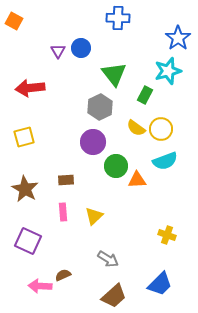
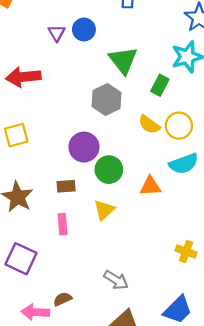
purple circle: (93, 142) -> (84, 147), moved
green circle: (116, 166) -> (109, 170), moved
yellow triangle: (94, 216) -> (104, 210), moved

